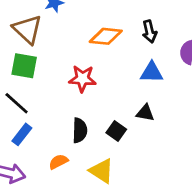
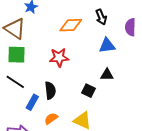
black semicircle: (80, 130) -> (50, 90), moved
blue rectangle: (22, 134) -> (32, 102), moved

